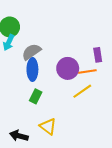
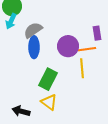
yellow line: (82, 91) -> (82, 68), turned -60
green rectangle: (36, 96) -> (48, 79), moved, size x1.5

